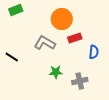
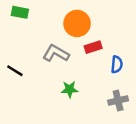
green rectangle: (16, 10) -> (20, 12), turned 32
gray cross: (80, 81) -> (118, 101), moved

